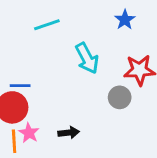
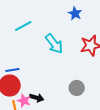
gray circle: (120, 97) -> (77, 88), moved
black arrow: (69, 133) -> (37, 98), moved, turned 32

